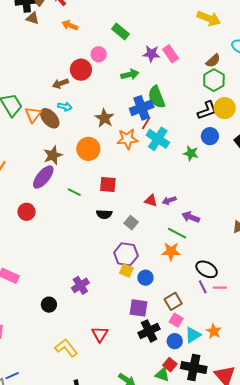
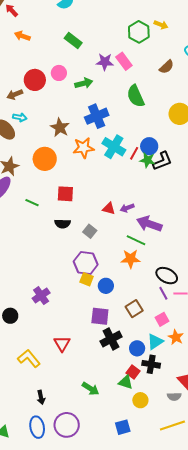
yellow arrow: (209, 18) -> (161, 25), size x0.6
pink circle: (99, 54) -> (59, 73), moved
green hexagon: (214, 80) -> (139, 32), moved
green semicircle: (156, 97) -> (136, 96), moved
black L-shape: (207, 110) -> (162, 161), moved
red line: (146, 123) -> (134, 153), moved
blue circle: (210, 136) -> (149, 146), moved
purple arrow: (191, 217) -> (149, 224), size x1.4
pink square: (176, 320) -> (162, 319), moved, turned 32
black cross: (194, 368) -> (151, 364), moved, size x0.7

